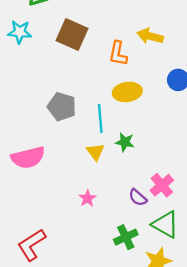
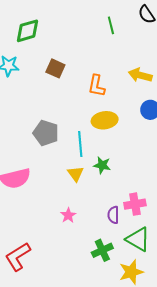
brown square: (72, 35) -> (55, 68), size x0.7
yellow arrow: (150, 36) -> (140, 75), moved
pink cross: (162, 185) -> (135, 204), turned 30
purple semicircle: (138, 197) -> (113, 215), turned 48

